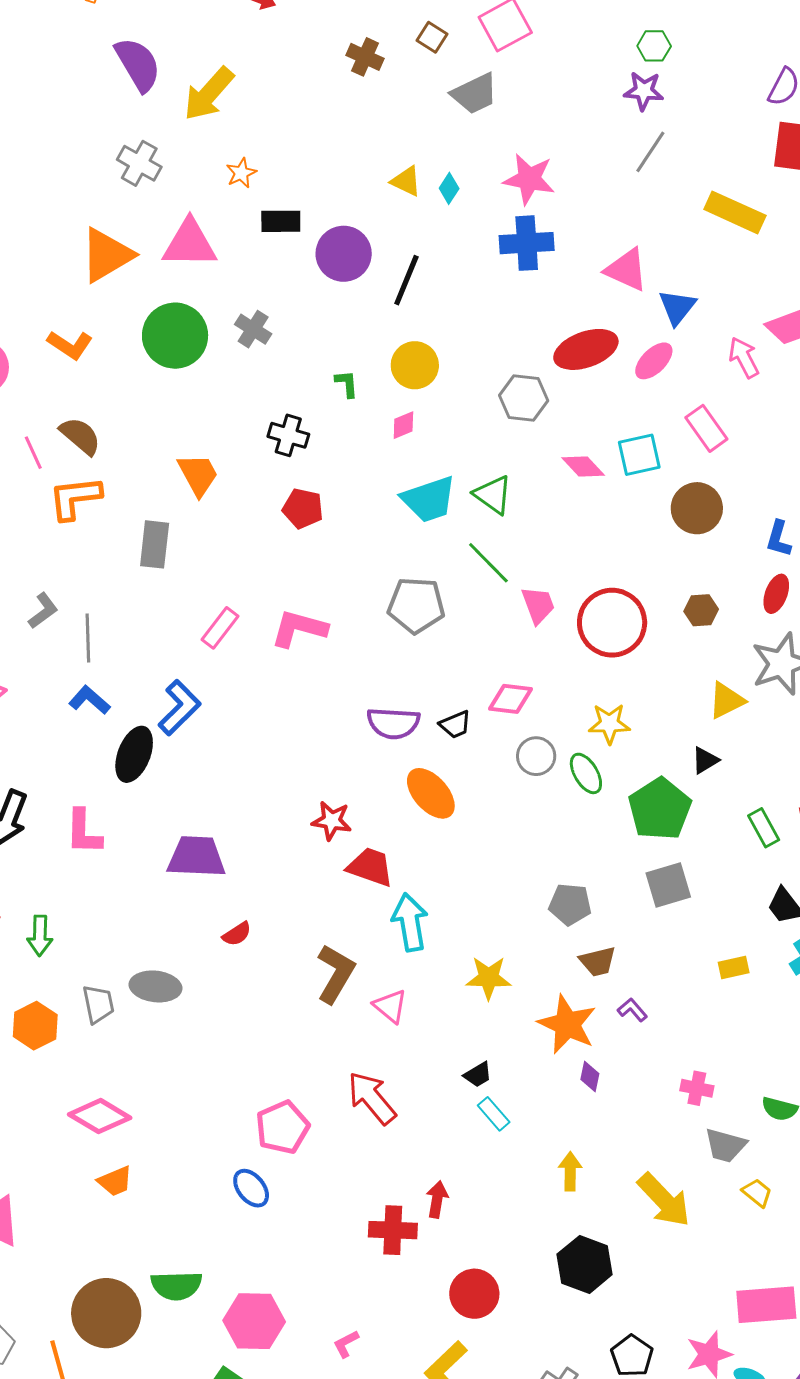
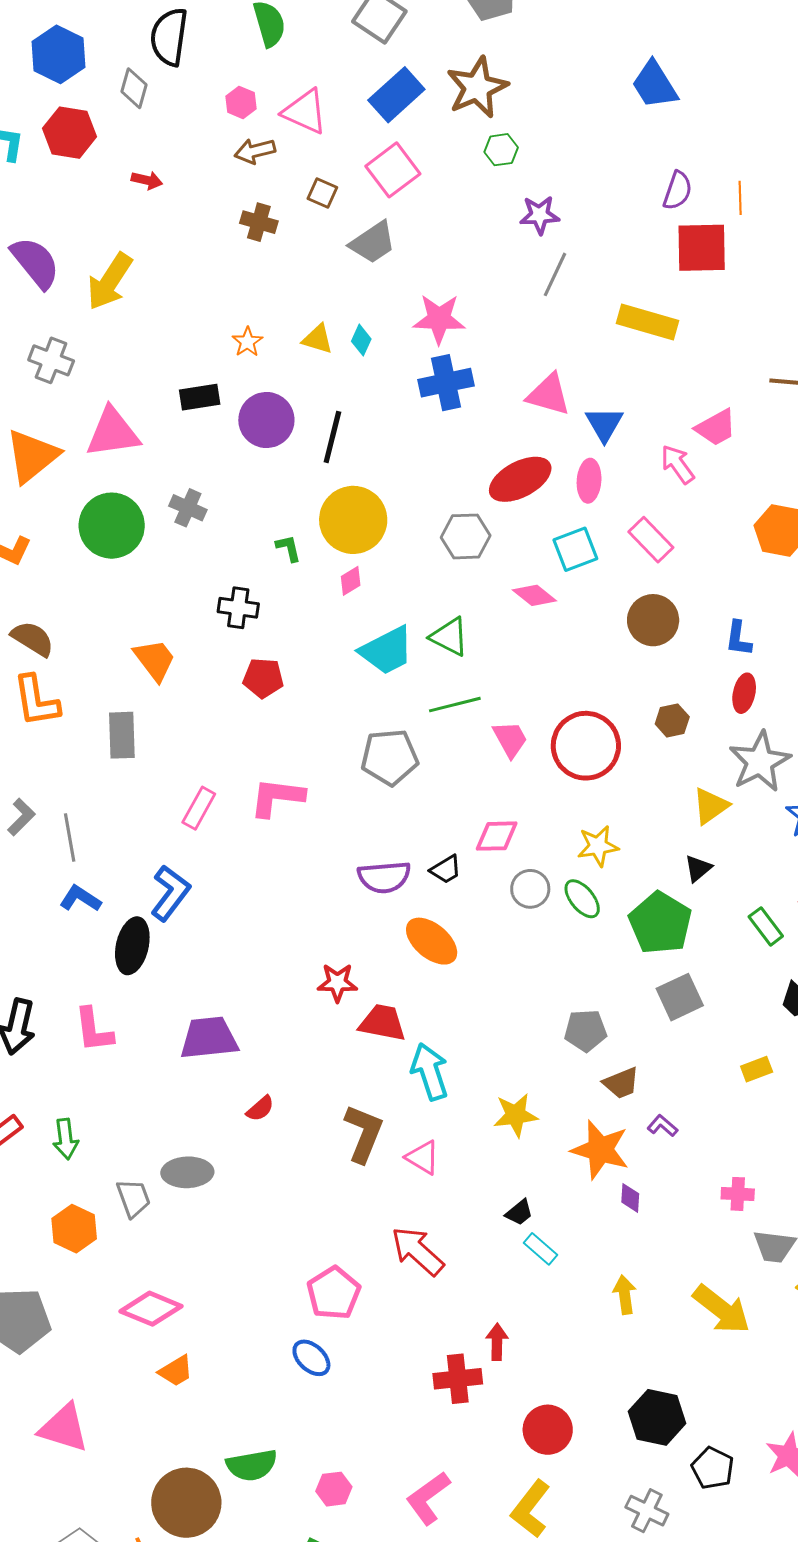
green hexagon: (654, 46) -> (501, 150), moved
orange star: (241, 173) -> (247, 342), moved
pink ellipse: (654, 361) -> (589, 481), turned -33
yellow circle: (415, 365) -> (353, 520), size x1.4
cyan square: (639, 455) -> (575, 549), moved
orange L-shape: (75, 498) -> (36, 701), turned -84
green line: (488, 563) -> (455, 705), turned -51
black hexagon: (585, 1264) -> (657, 1417), moved
pink hexagon: (254, 1321) -> (334, 1489), size x0.6
pink L-shape: (346, 1344) -> (428, 1498), size x1.8

